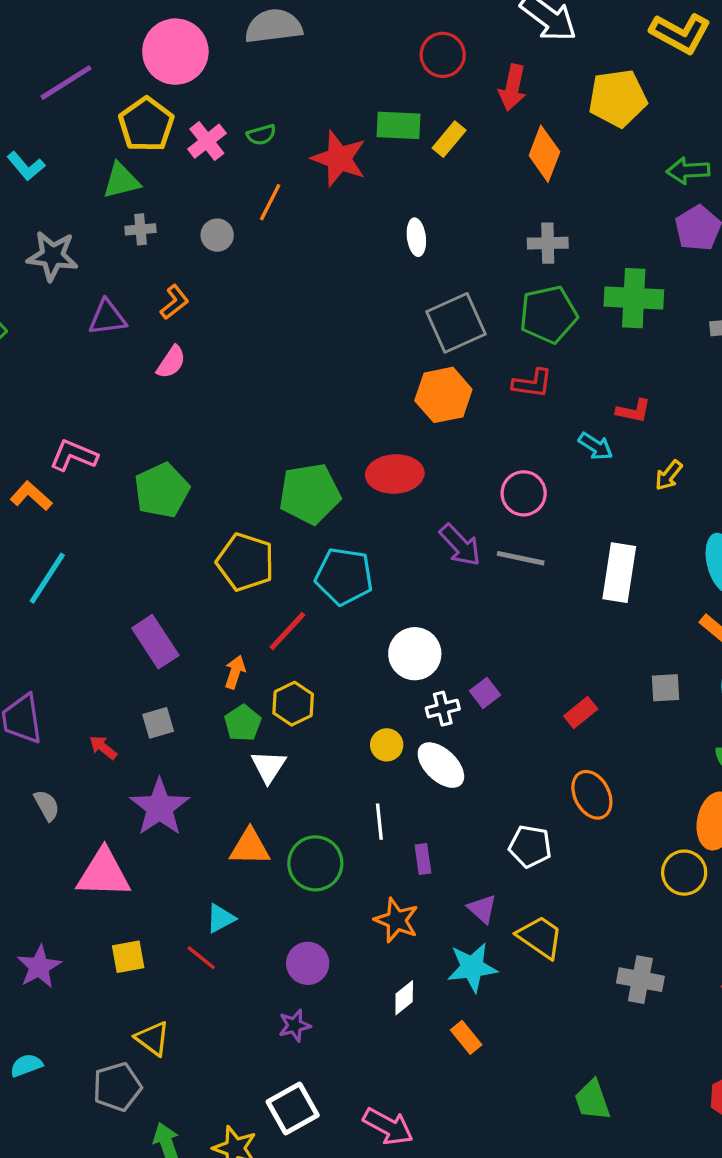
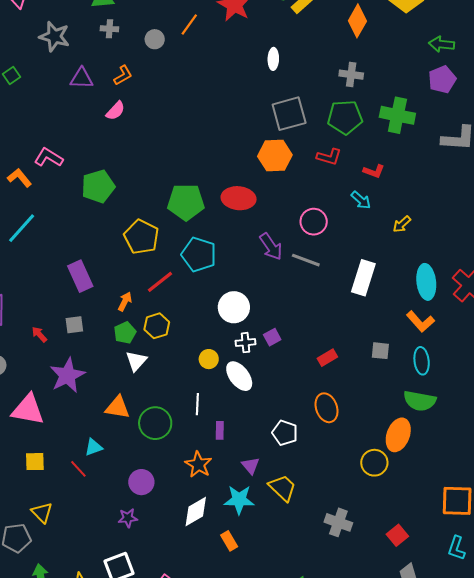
red L-shape: (633, 411) -> (374, 171), moved
white diamond: (404, 998) -> (196, 511), size x1.5

